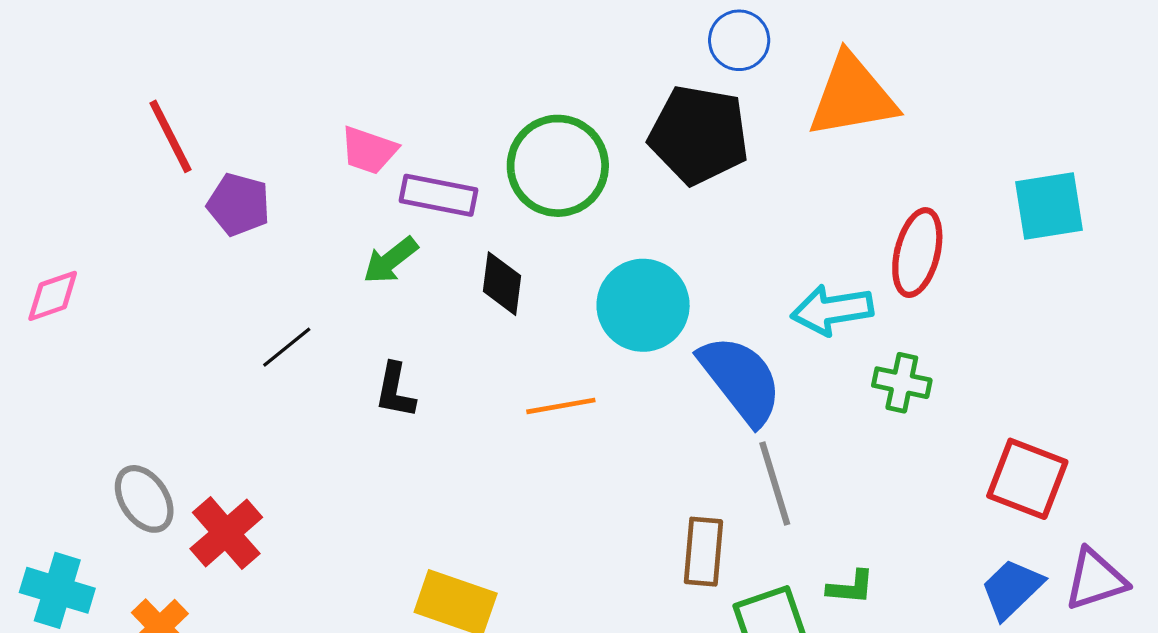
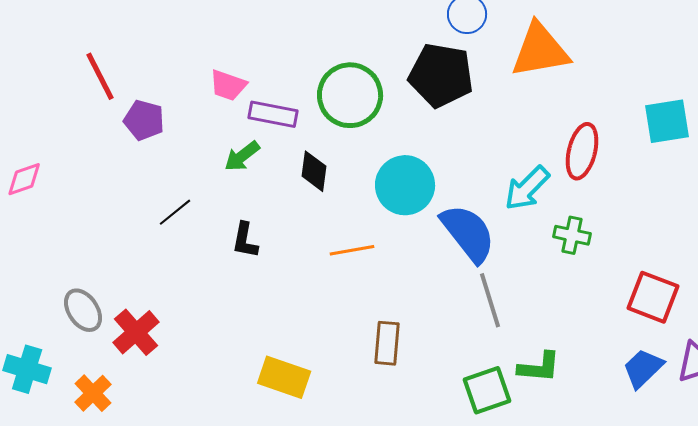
cyan arrow: (832, 310) -> (527, 188), turned -36
brown rectangle: (703, 552) -> (387, 343), moved
green L-shape: (851, 587) -> (539, 367), size x1.4

